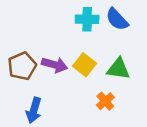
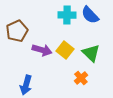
brown pentagon: (22, 66) -> (17, 31), moved
green triangle: (118, 69) -> (91, 53), turned 36

